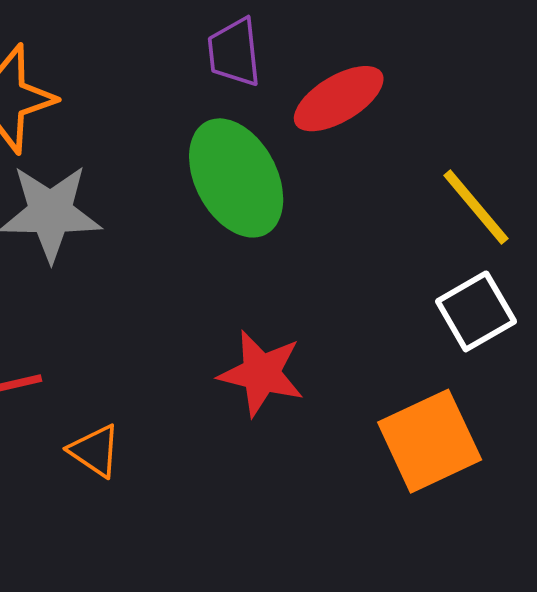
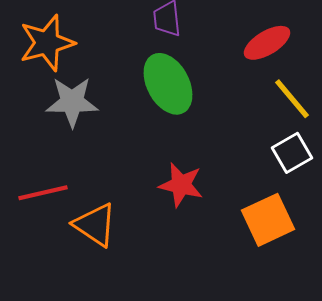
red ellipse: (339, 99) -> (267, 43), moved
orange triangle: (95, 451) -> (95, 225), size x1.6

